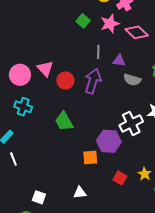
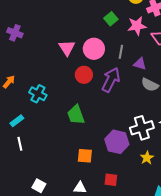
pink triangle: (45, 69) -> (67, 48), moved
pink circle: (20, 75) -> (94, 49), moved
orange square: (90, 157) -> (85, 156), moved
yellow star: (145, 174) -> (147, 158), moved
red square: (120, 178) -> (111, 180), moved, turned -32

